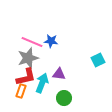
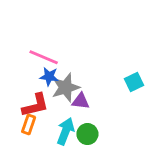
blue star: (51, 41) -> (49, 76), moved
gray star: (28, 58) -> (66, 87), moved
cyan arrow: (42, 83) -> (66, 131), moved

